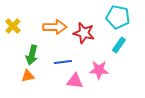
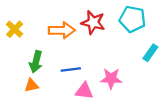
red star: (84, 33) -> (93, 22), moved
cyan rectangle: (119, 45) -> (150, 53), moved

